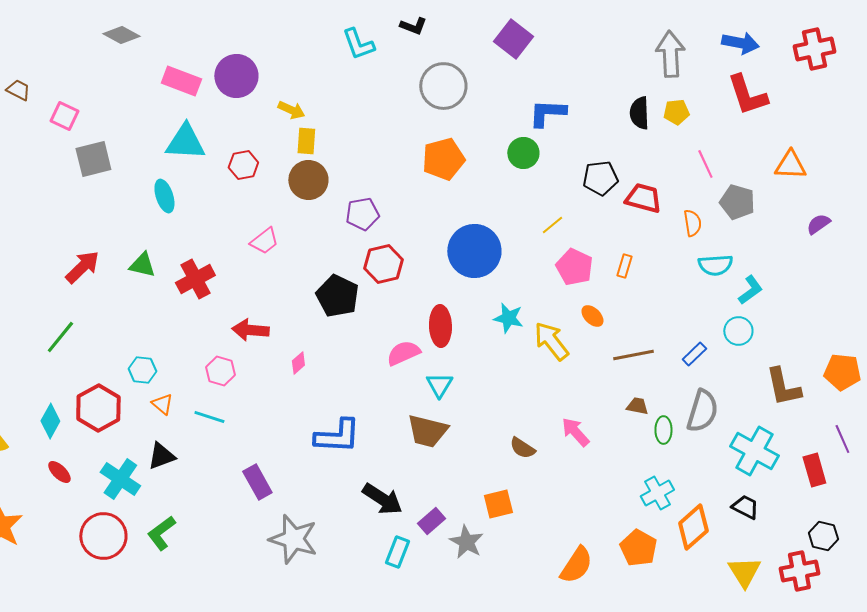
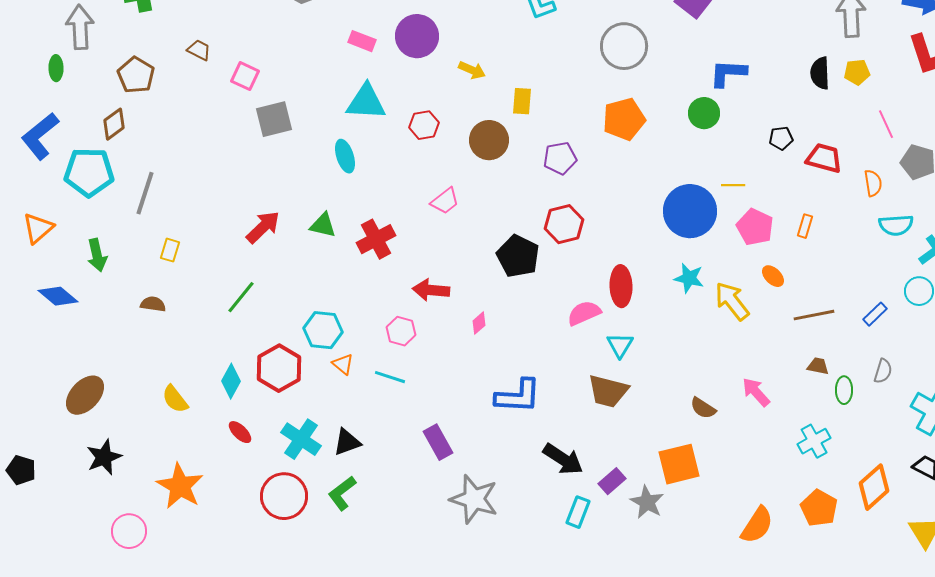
pink rectangle: (181, 81) -> (362, 41), size x0.7
yellow rectangle: (306, 141) -> (522, 101), moved
black pentagon: (600, 178) -> (781, 138), size x0.7
purple pentagon: (362, 214) -> (560, 158), moved
yellow line: (552, 225) -> (733, 185), turned 40
blue circle: (474, 251) -> (690, 211), moved
cyan hexagon: (142, 370) -> (323, 330), size x1.4
gray semicircle: (702, 411) -> (883, 371), size x0.6
black triangle: (161, 456) -> (347, 442), moved
cyan cross: (657, 493) -> (814, 441), moved
orange square: (498, 504) -> (679, 464), size x1.4

